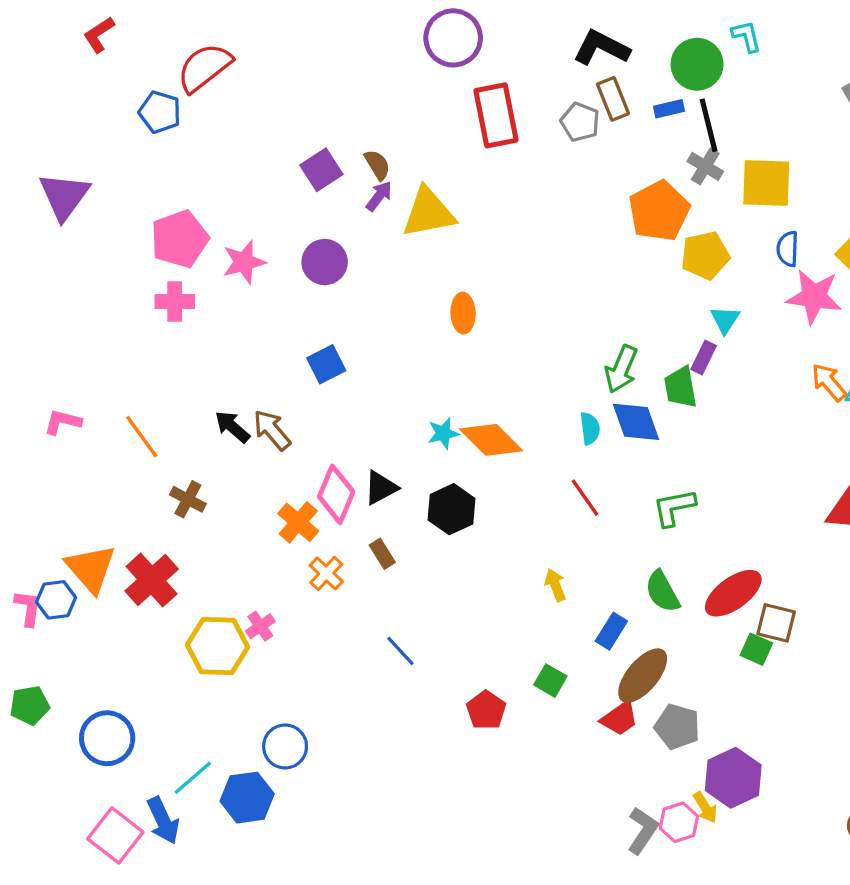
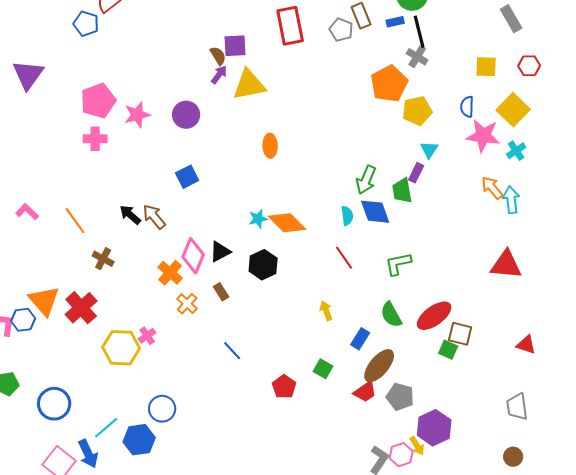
purple square: (321, 170) -> (235, 46), moved, turned 30
yellow square: (766, 183) -> (486, 67), moved, size x0.7
pink L-shape: (63, 422) -> (27, 212), turned 30

